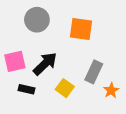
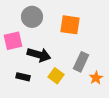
pink square: (15, 61) -> (13, 41), moved
black arrow: (45, 64) -> (39, 55), turned 60

